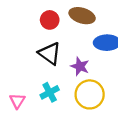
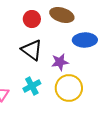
purple star: (80, 66) -> (60, 62), turned -30

